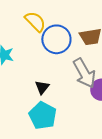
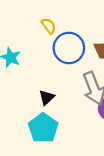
yellow semicircle: (35, 22) -> (49, 26), size x0.7

